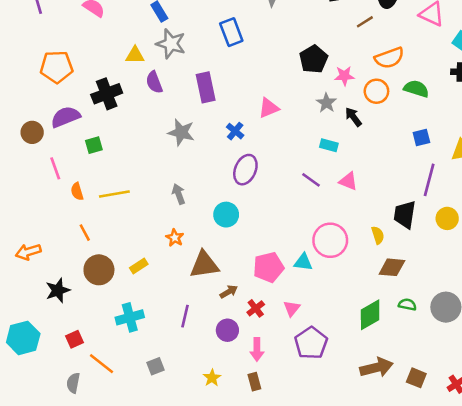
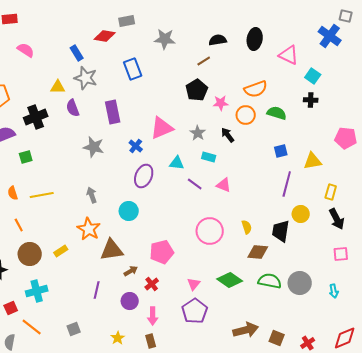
brown line: (365, 22) -> (204, 61), moved
gray star: (326, 103) -> (198, 133), moved
pink triangle: (269, 108) -> (162, 128), size x1.4
black trapezoid: (405, 215) -> (281, 231), moved
orange star: (175, 238) -> (89, 229), size x1.6
cyan triangle: (303, 262) -> (177, 163), moved
green semicircle: (407, 305) -> (270, 281), size x1.6
pink triangle: (292, 308) -> (194, 284), moved
green diamond: (370, 315) -> (230, 280), moved, turned 65
cyan cross: (130, 317) -> (37, 291), moved

